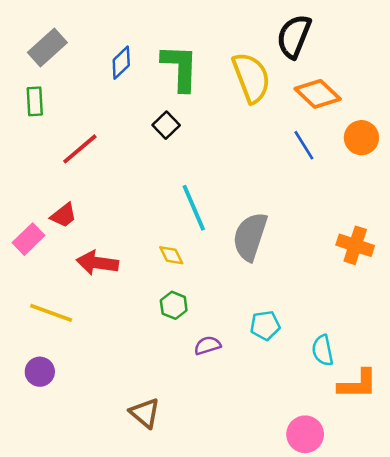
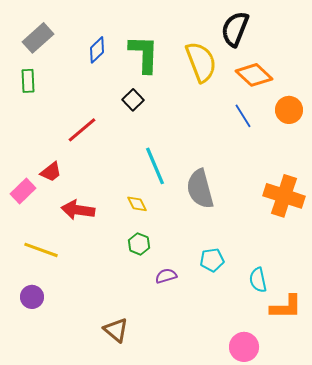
red line: (80, 149) -> (82, 130), moved
gray semicircle: (250, 237) -> (200, 189), turned -33
orange cross: (355, 245) -> (284, 196), size x1.4

